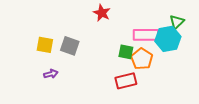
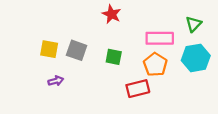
cyan hexagon: (168, 39) -> (196, 58), moved
green square: (126, 52) -> (114, 57), moved

